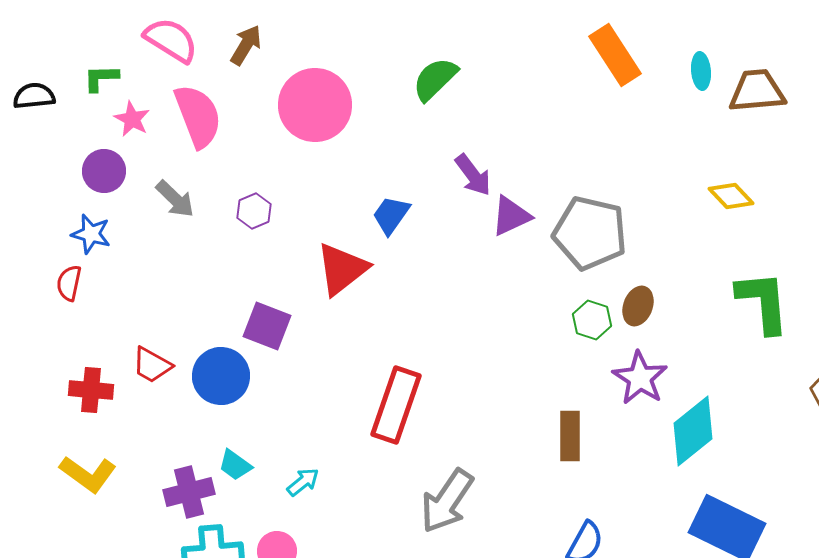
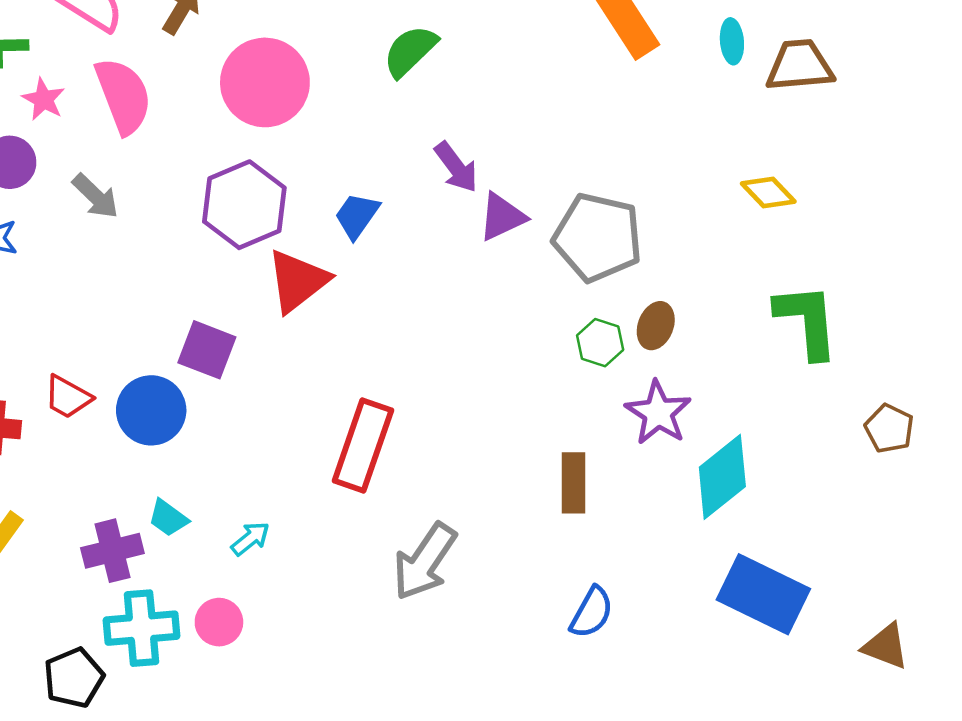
purple hexagon: (254, 211) -> (244, 205), moved, size x2.0

